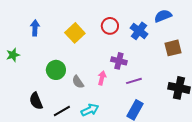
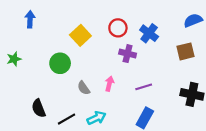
blue semicircle: (163, 16) -> (193, 20), moved
blue arrow: (35, 28) -> (30, 19), moved
purple cross: (119, 61) -> (128, 54), moved
green circle: (56, 70) -> (60, 63), moved

